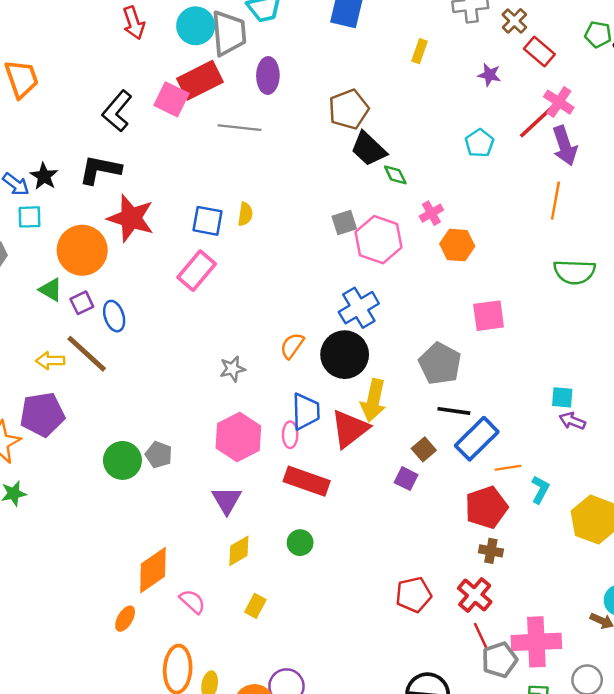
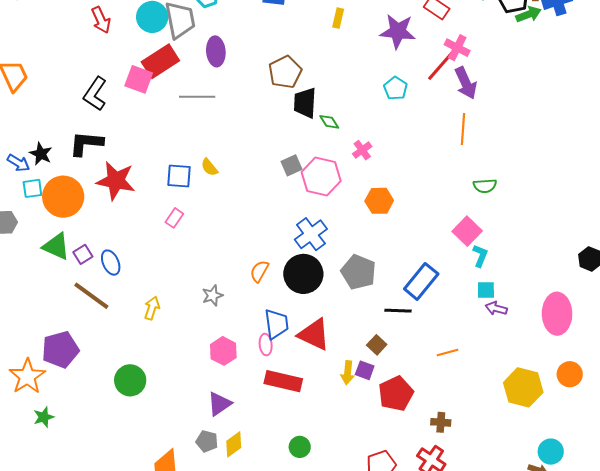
purple star: (489, 75) -> (398, 31), size x1.8
black trapezoid: (369, 149) -> (305, 103), turned 56
yellow semicircle: (245, 214) -> (209, 167), turned 138
orange hexagon: (457, 245) -> (379, 201), moved
orange circle: (82, 250) -> (63, 197), moved
pink rectangle: (197, 271) -> (174, 218), size x0.6
green semicircle: (574, 272) -> (485, 186), size x0.7
green triangle: (51, 290) -> (56, 246), size x1.4
pink square: (489, 316) -> (467, 231), moved, turned -32
yellow arrow: (50, 361) -> (152, 308), moved, turned 115
gray pentagon: (440, 364) -> (358, 272), moved
yellow arrow: (373, 400) -> (348, 373), moved, size x0.7
red triangle: (350, 429) -> (314, 334), turned -51
pink hexagon: (238, 437) -> (223, 351), size x0.7
blue rectangle: (477, 439) -> (421, 281), moved
gray pentagon: (159, 455) -> (207, 441), moved
cyan L-shape: (540, 490) -> (480, 256), moved
purple triangle: (227, 500) -> (219, 404), turned 32
red pentagon: (486, 507) -> (396, 394), moved
green circle: (300, 543) -> (300, 447), moved

